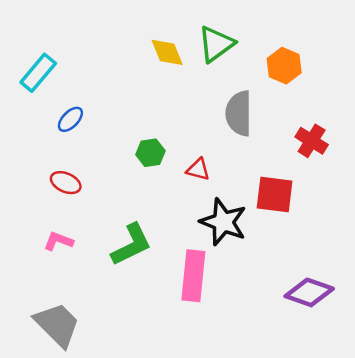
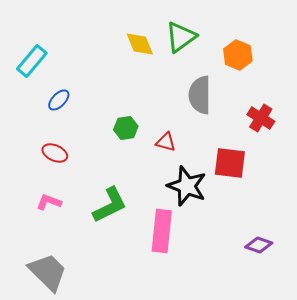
purple diamond: (309, 292) -> (259, 245), size x0.7

